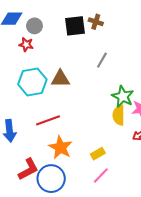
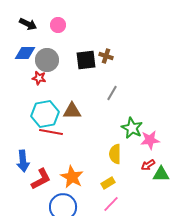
gray circle: (34, 26) -> (47, 60), size x1.5
yellow semicircle: (119, 115) -> (115, 154), moved
red line: (48, 120) -> (51, 132), moved, turned 30
red L-shape: (28, 169) -> (41, 179), moved

